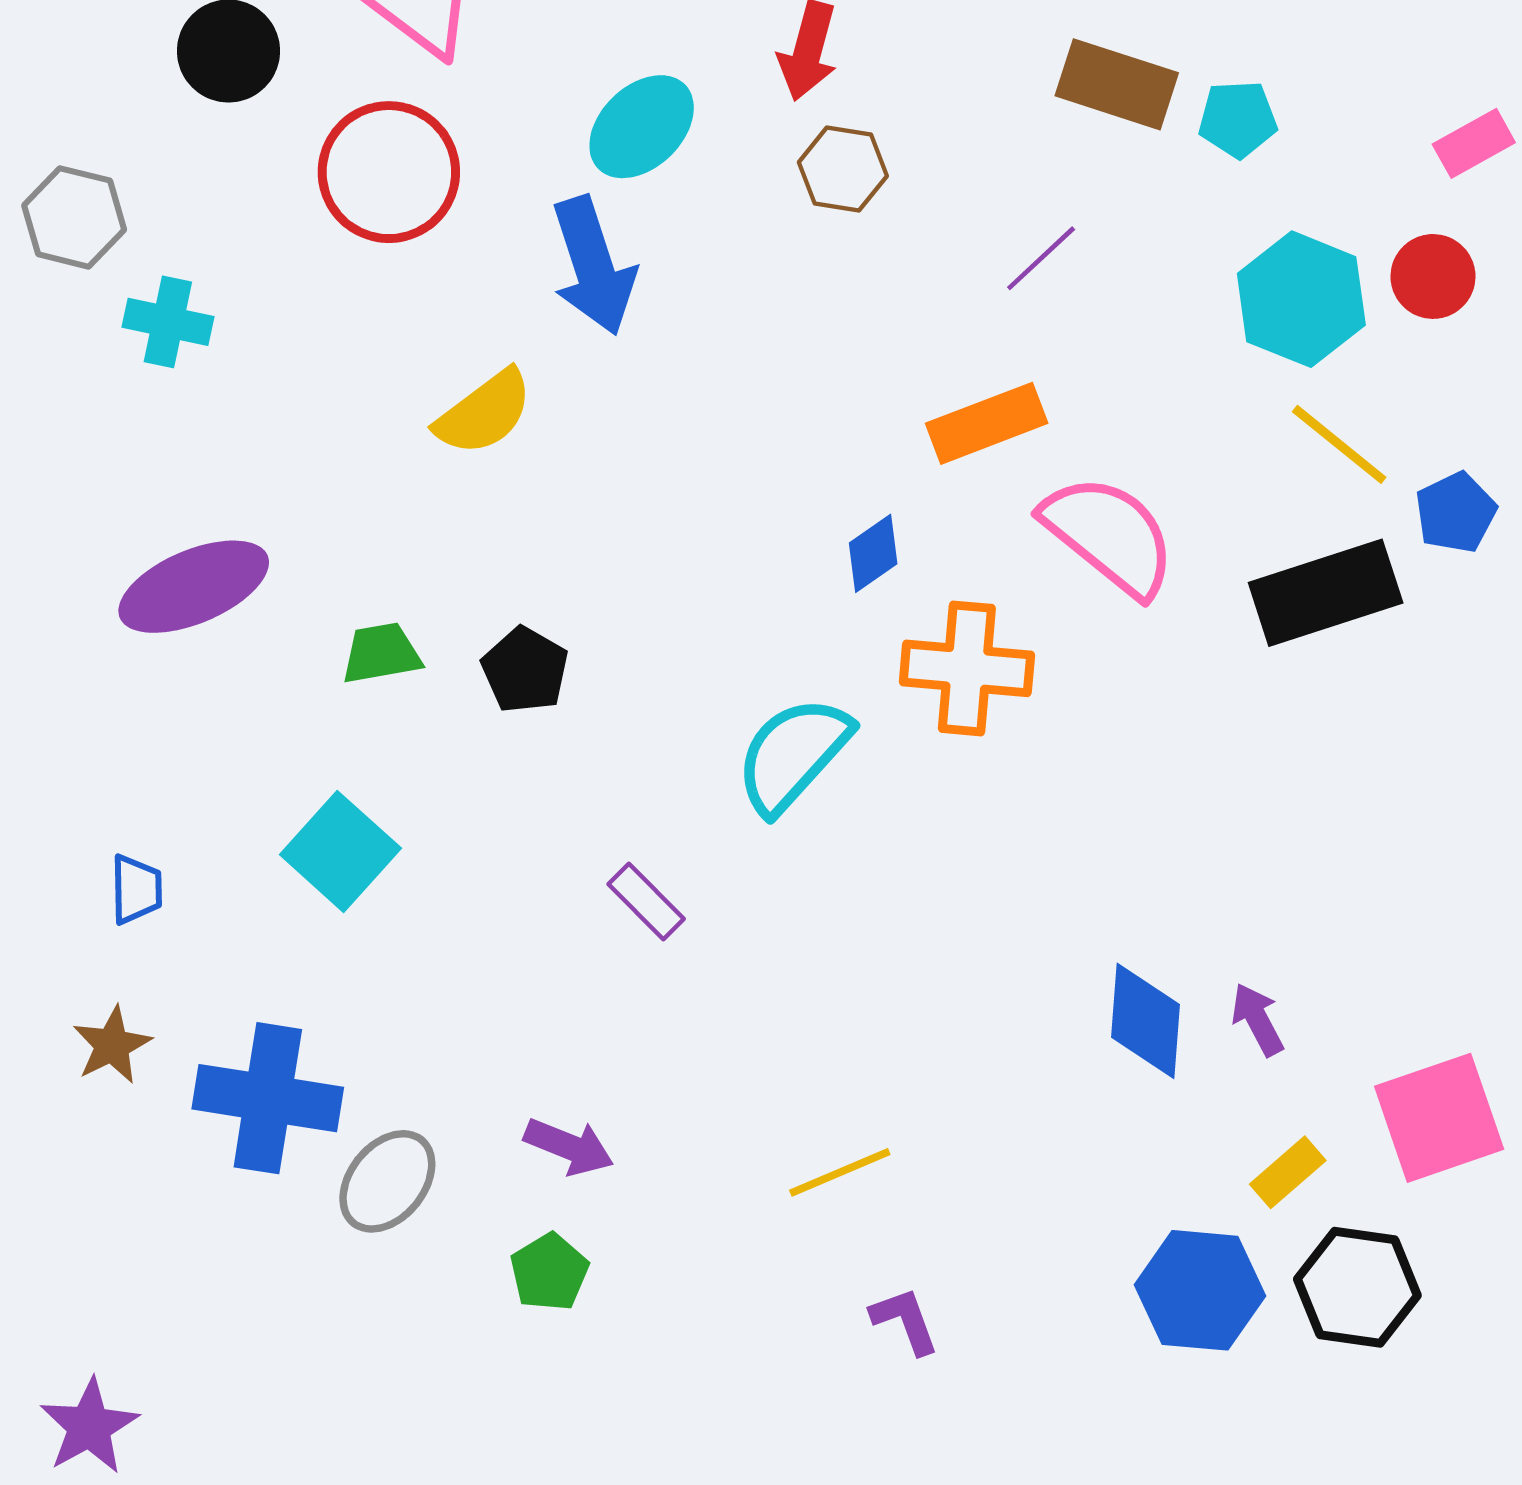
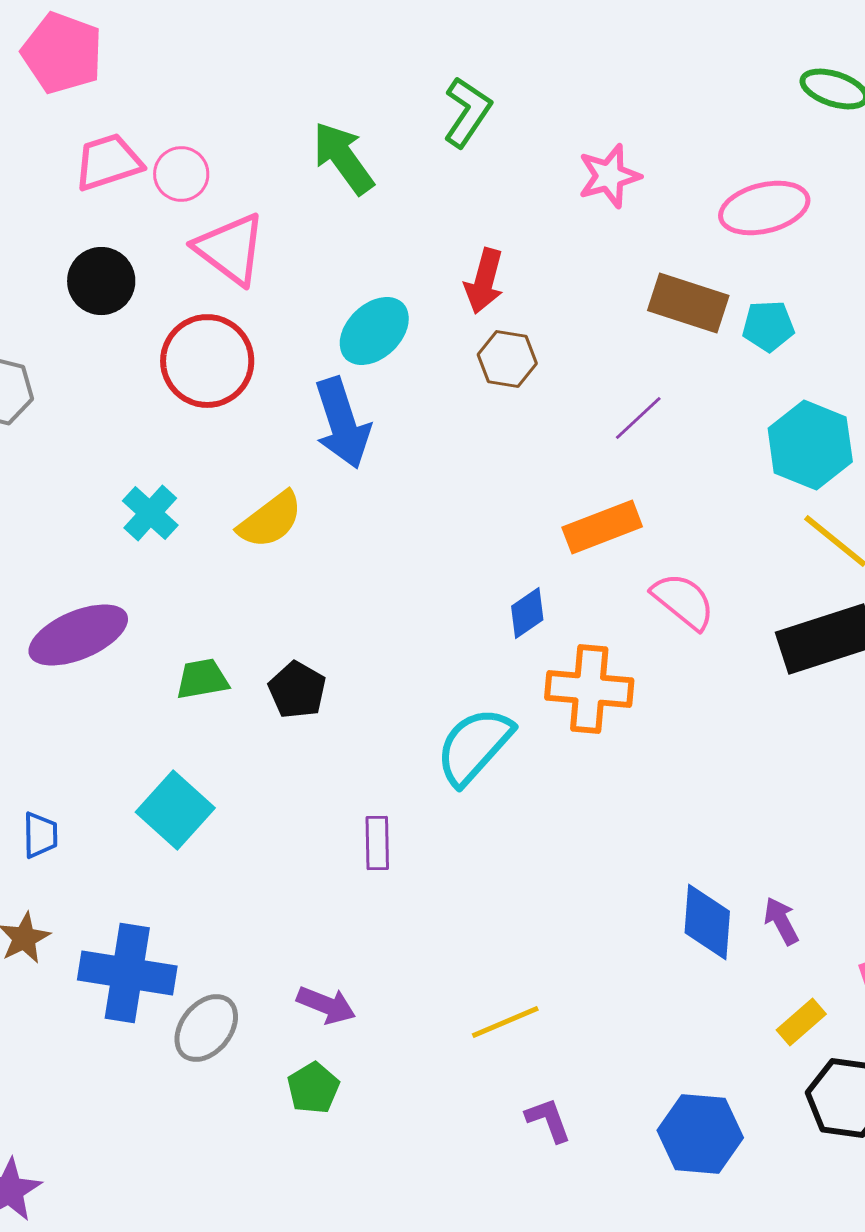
cyan cross: (168, 322) -> (150, 513), moved, turned 30
pink semicircle: (1109, 535) -> (683, 601), size x0.7
purple rectangle: (646, 901) -> (377, 843), turned 44
blue hexagon: (1200, 1290) -> (700, 1134), moved

